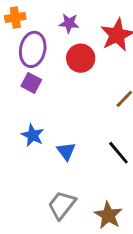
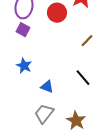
blue triangle: (66, 151) -> (47, 87), moved, turned -32

